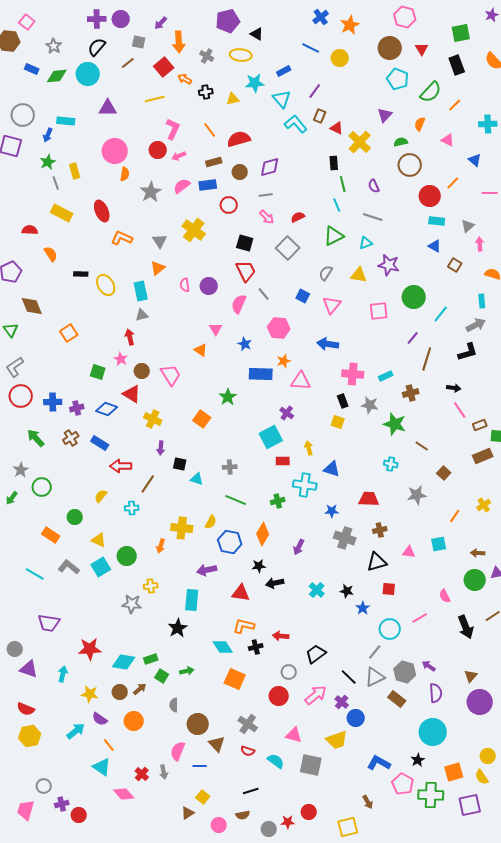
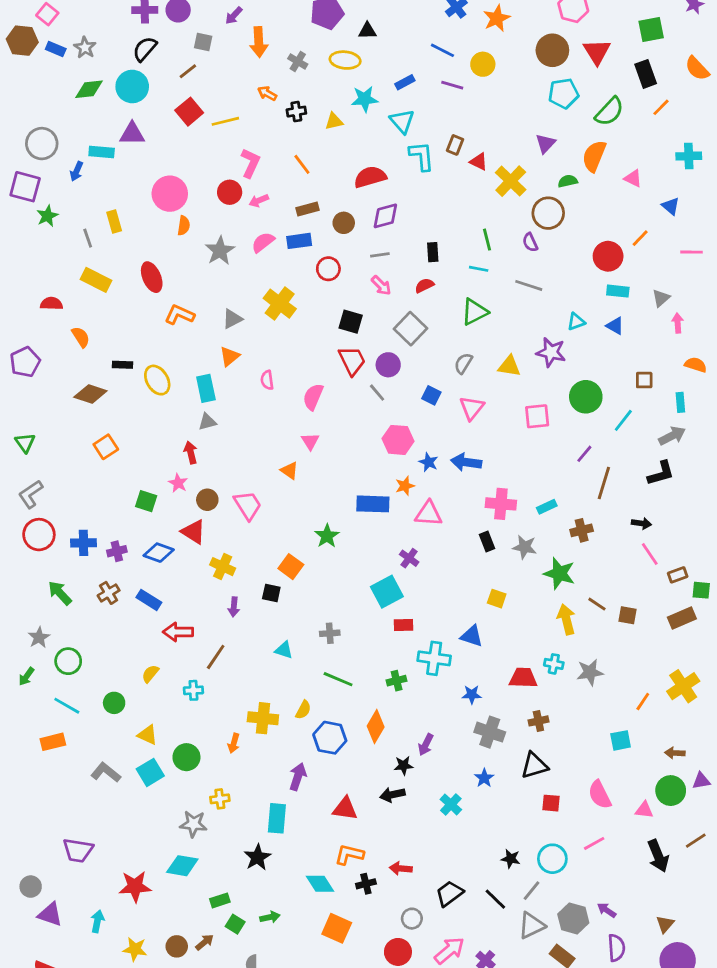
black triangle: (257, 34) -> (367, 31), turned -32
red triangle: (422, 49) -> (597, 52), size x1.5
red square: (164, 67) -> (189, 112), moved
blue rectangle: (32, 69) -> (56, 49), moved
cyan pentagon: (398, 79) -> (564, 93), turned -30
purple line: (315, 91) -> (452, 85), moved, turned 70
orange line: (455, 105) -> (661, 107), moved
purple triangle: (108, 108) -> (132, 134), moved
cyan L-shape: (296, 124) -> (422, 156), turned 35
orange semicircle: (420, 124) -> (594, 156), size x1.6
red semicircle: (239, 139) -> (370, 177), moved
green star: (48, 162) -> (47, 216), moved
black rectangle: (334, 163) -> (433, 252), moved
brown circle: (410, 165) -> (548, 213), moved
cyan line: (337, 205) -> (479, 269), turned -56
gray triangle: (160, 241) -> (232, 319), turned 35
cyan triangle: (366, 243) -> (576, 322), moved
brown square: (455, 265) -> (644, 380), moved, turned -32
purple circle: (209, 286) -> (388, 365), moved
pink semicircle: (239, 304) -> (313, 397), moved
brown diamond: (32, 306) -> (90, 394), moved, turned -50
blue star: (245, 344) -> (429, 462), moved
yellow square: (338, 422) -> (497, 599), moved
yellow arrow: (309, 448) -> (566, 619), moved, size x1.5
black square: (180, 464) -> (271, 593), moved
cyan cross: (391, 464) -> (554, 664), moved
brown square: (444, 473) -> (628, 615), moved, turned -32
yellow cross: (484, 505) -> (683, 686), size x1.6
orange rectangle: (51, 535) -> (53, 742), moved, turned -48
pink triangle: (409, 552) -> (644, 810), moved
black star: (259, 566) -> (404, 765), moved
purple arrow: (207, 570) -> (298, 777), turned 120
cyan line: (35, 574) -> (67, 706), moved
black star: (347, 591) -> (511, 859), moved
pink semicircle: (445, 596) -> (600, 795), moved, size x1.5
blue star: (363, 608) -> (484, 778), moved
cyan diamond: (124, 662) -> (182, 866), moved
black line: (349, 677) -> (495, 899), moved

